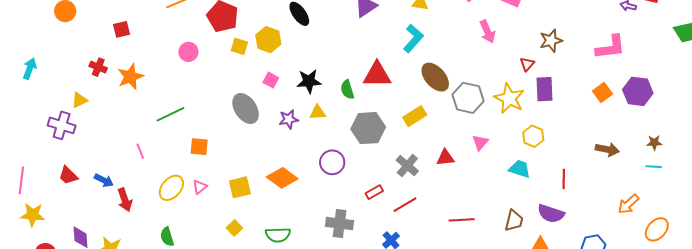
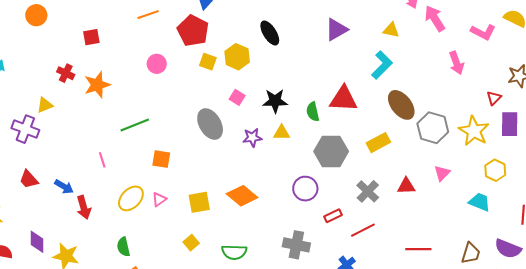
purple circle: (332, 162) -> (305, 189), moved

